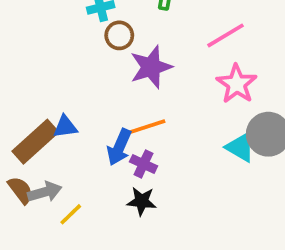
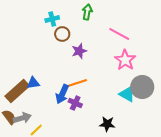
pink line: (225, 35) -> (119, 34), turned 60
purple star: (151, 67) -> (79, 51), size x0.7
black star: (142, 201) -> (107, 124), moved

